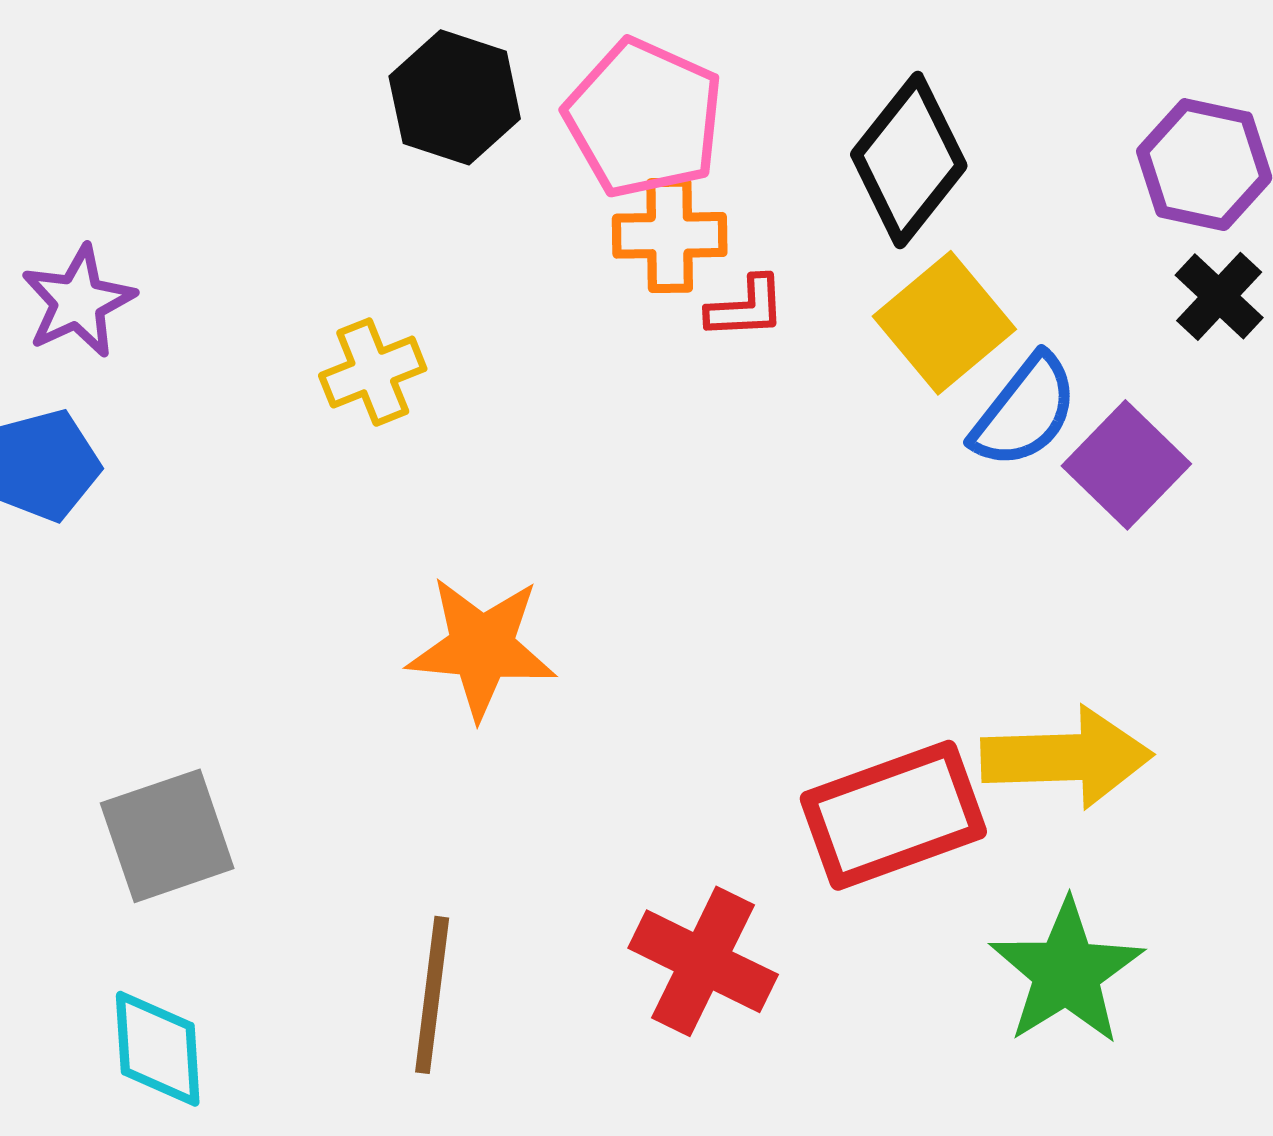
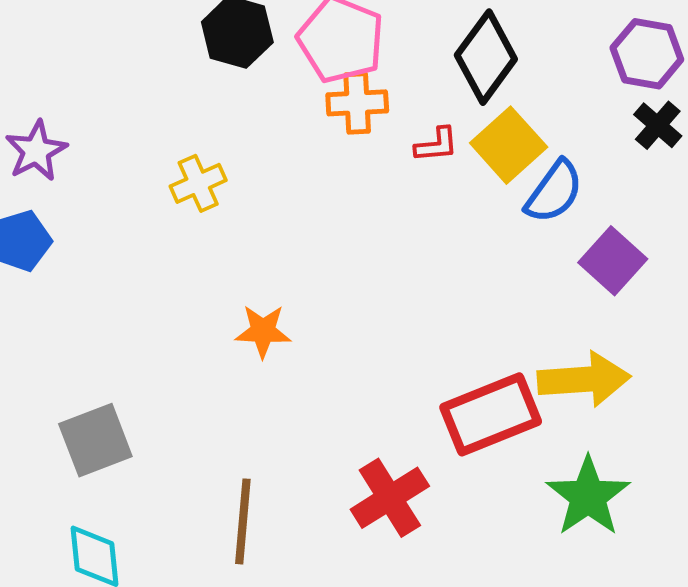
red L-shape: (746, 308) -> (436, 145), moved
purple square: (1126, 465) -> (613, 261), moved
orange star: (482, 647) -> (263, 331), size x0.7
red cross: (703, 961) -> (390, 498), turned 34

